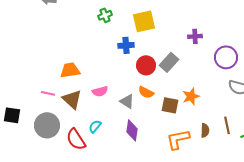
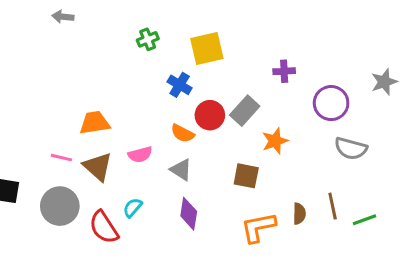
blue cross: (126, 45) -> (180, 85), turned 35
orange semicircle: (146, 92) -> (183, 133), moved
orange star: (191, 96) -> (275, 141), moved

